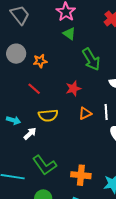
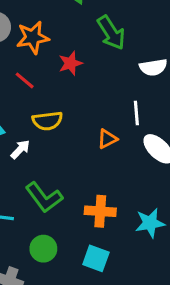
orange star: (40, 61) -> (33, 37), size x1.5
red star: (73, 88) -> (70, 63), moved
orange triangle: (85, 113) -> (107, 139), moved

